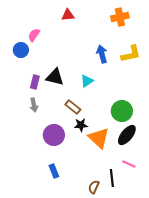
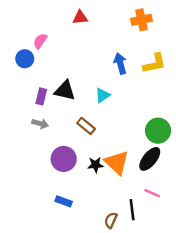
gray arrow: (34, 105) -> (40, 124), turned -64
green circle: (122, 111) -> (158, 131), moved
black star: (81, 125) -> (96, 165), moved
blue rectangle: (54, 171) -> (64, 201), turned -48

